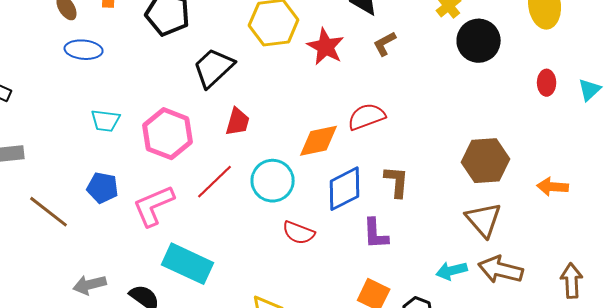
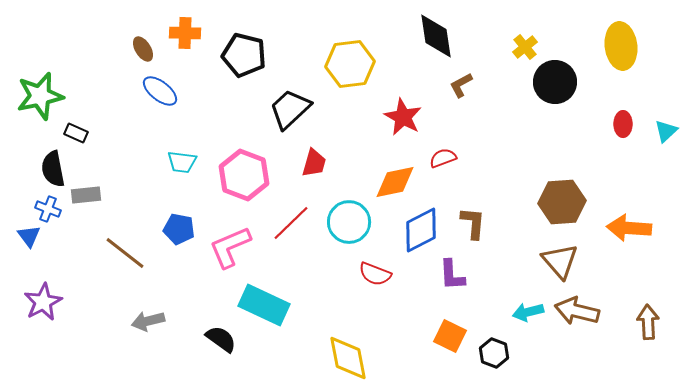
red star: (326, 47) -> (403, 117), moved
blue ellipse: (84, 50) -> (160, 91), turned 33
red semicircle: (367, 117) -> (443, 158), size x0.7
orange arrow: (553, 187) -> (629, 228), size x1.4
gray arrow: (90, 285) -> (148, 321), moved

